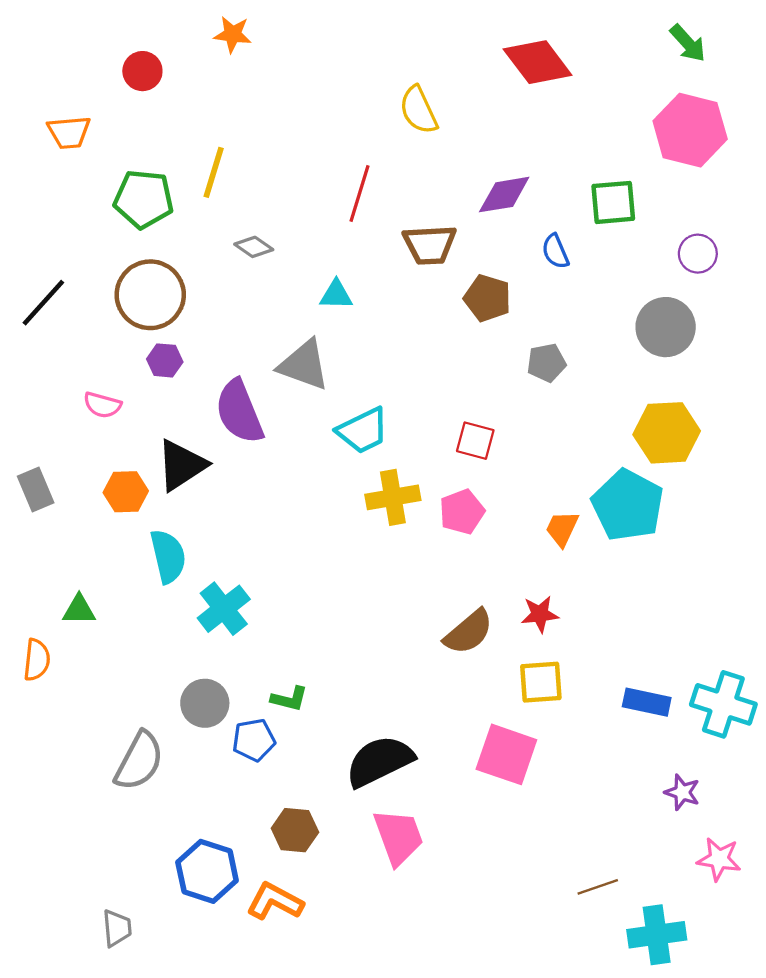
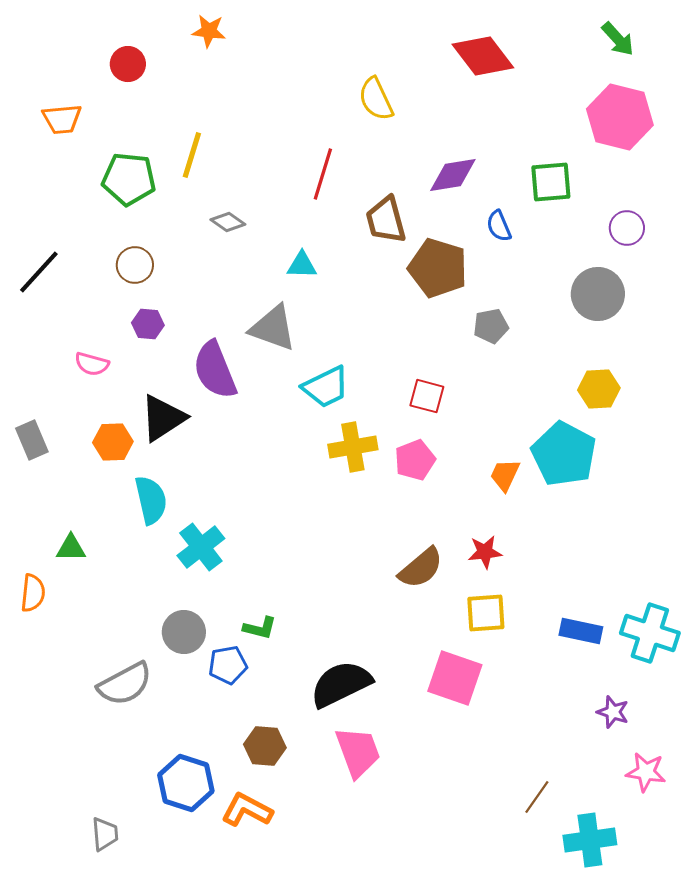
brown trapezoid: (430, 245) -> (386, 220), turned 78
brown circle: (150, 295) -> (135, 265), size x0.6
brown pentagon: (487, 298) -> (438, 268), size x1.4
yellow hexagon: (667, 433) -> (599, 389), size x0.7
gray semicircle: (139, 761) -> (125, 684), turned 34
brown line: (598, 887) -> (537, 797), turned -36

